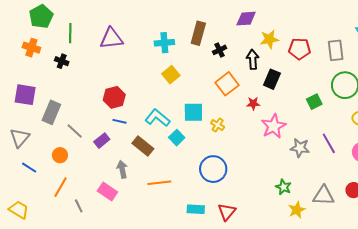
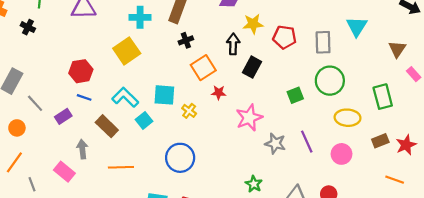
black cross: (220, 50) -> (186, 40), moved
yellow square: (171, 75) -> (127, 51), moved, size x1.4
red star: (253, 103) -> (219, 93), moved

